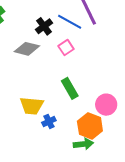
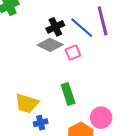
gray diamond: (27, 49) -> (50, 45), moved

